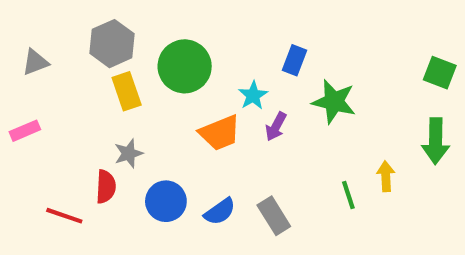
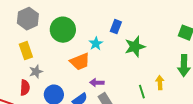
yellow rectangle: (127, 91) -> (26, 51), moved
green star: (334, 102) -> (135, 47), turned -30
purple arrow: (276, 127) -> (97, 83), moved, turned 64

